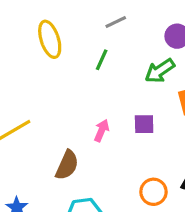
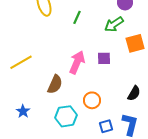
pink arrow: (102, 130) -> (77, 62), size x1.6
orange circle: (153, 192) -> (92, 100), moved

